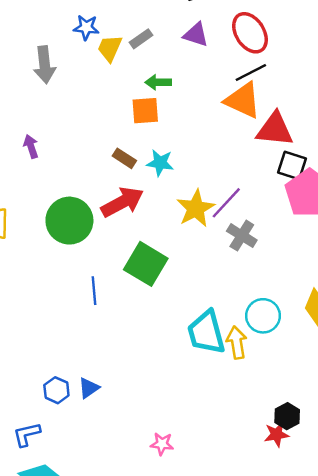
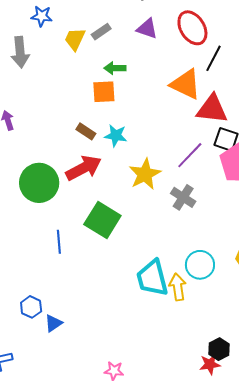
blue star: (86, 27) -> (42, 16), moved
black line: (251, 72) -> (214, 58), moved, turned -36
purple line: (226, 203) -> (190, 155), moved
blue hexagon: (56, 390) -> (31, 307), moved

